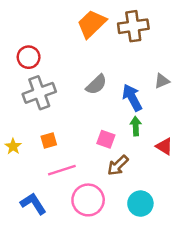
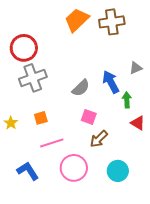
red circle: (29, 57) -> (24, 48), size x1.4
gray semicircle: (96, 85) -> (81, 88), moved
green arrow: (136, 126) -> (127, 100), moved

